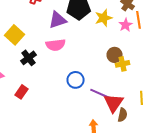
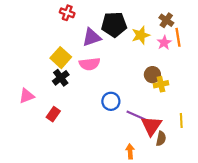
yellow square: (15, 35) -> (61, 58), moved

